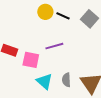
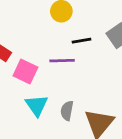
black line: (63, 16) -> (82, 41), moved, turned -48

